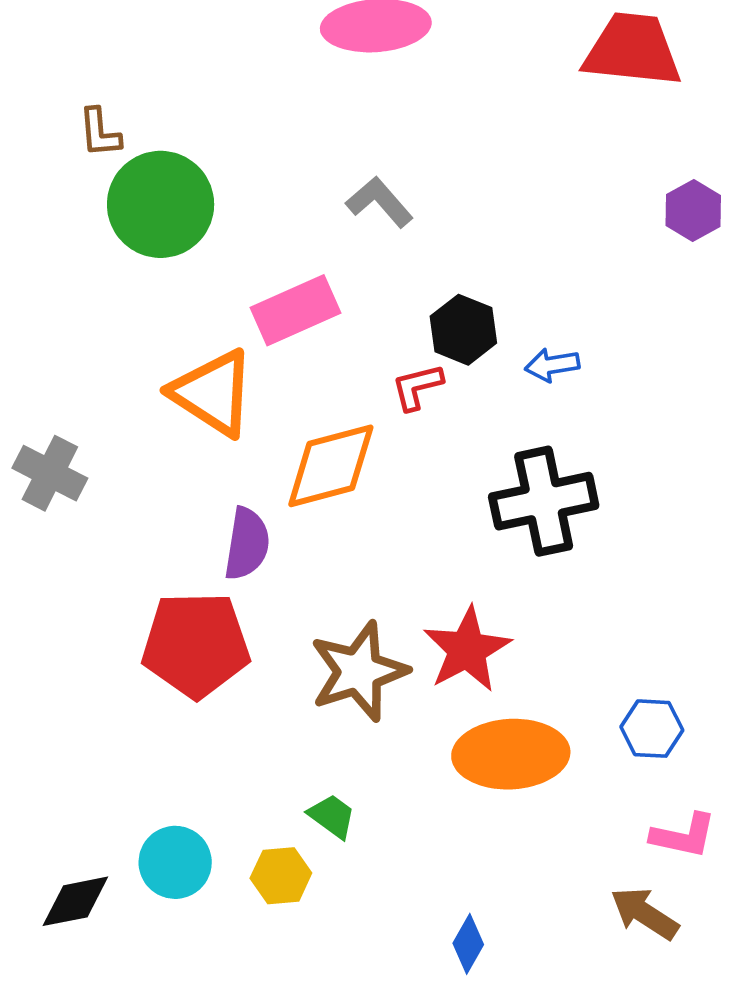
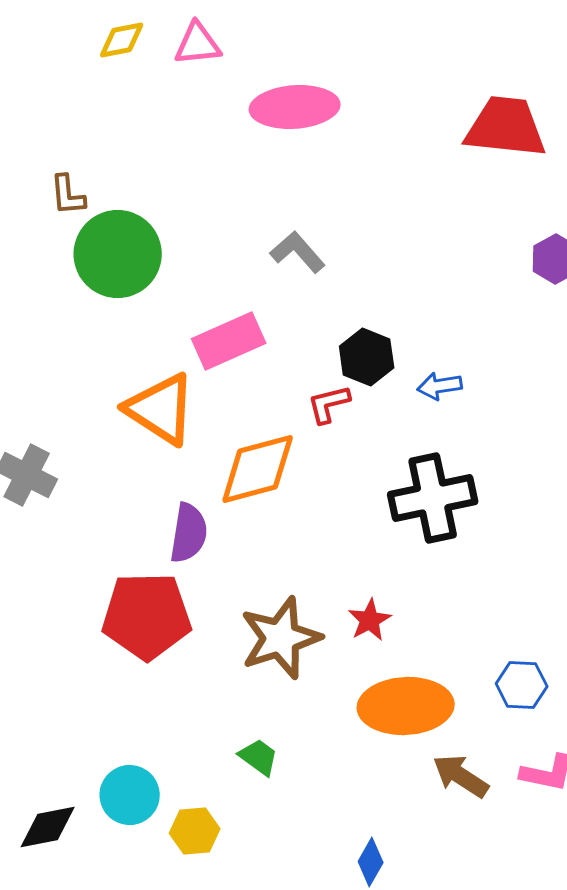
red star: (467, 650) -> (370, 620), size x0.6
yellow hexagon: (281, 876) -> (195, 831), moved
brown arrow: (645, 913) -> (461, 776), moved

